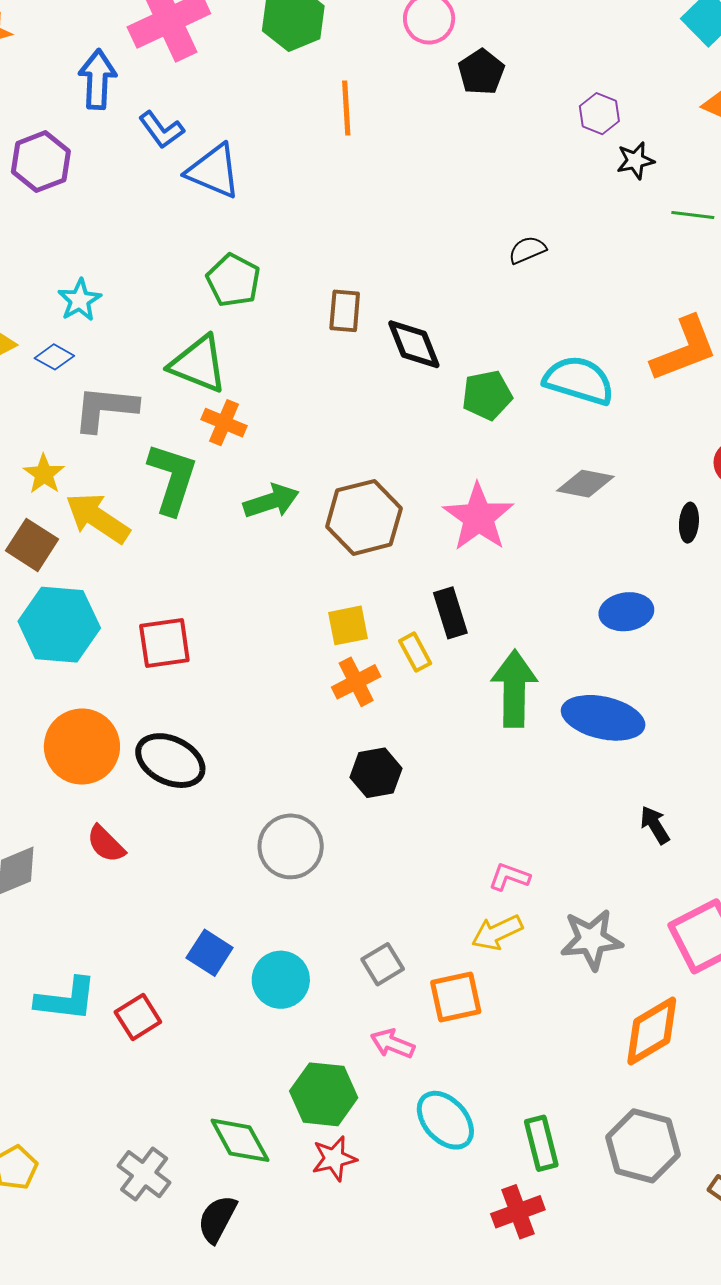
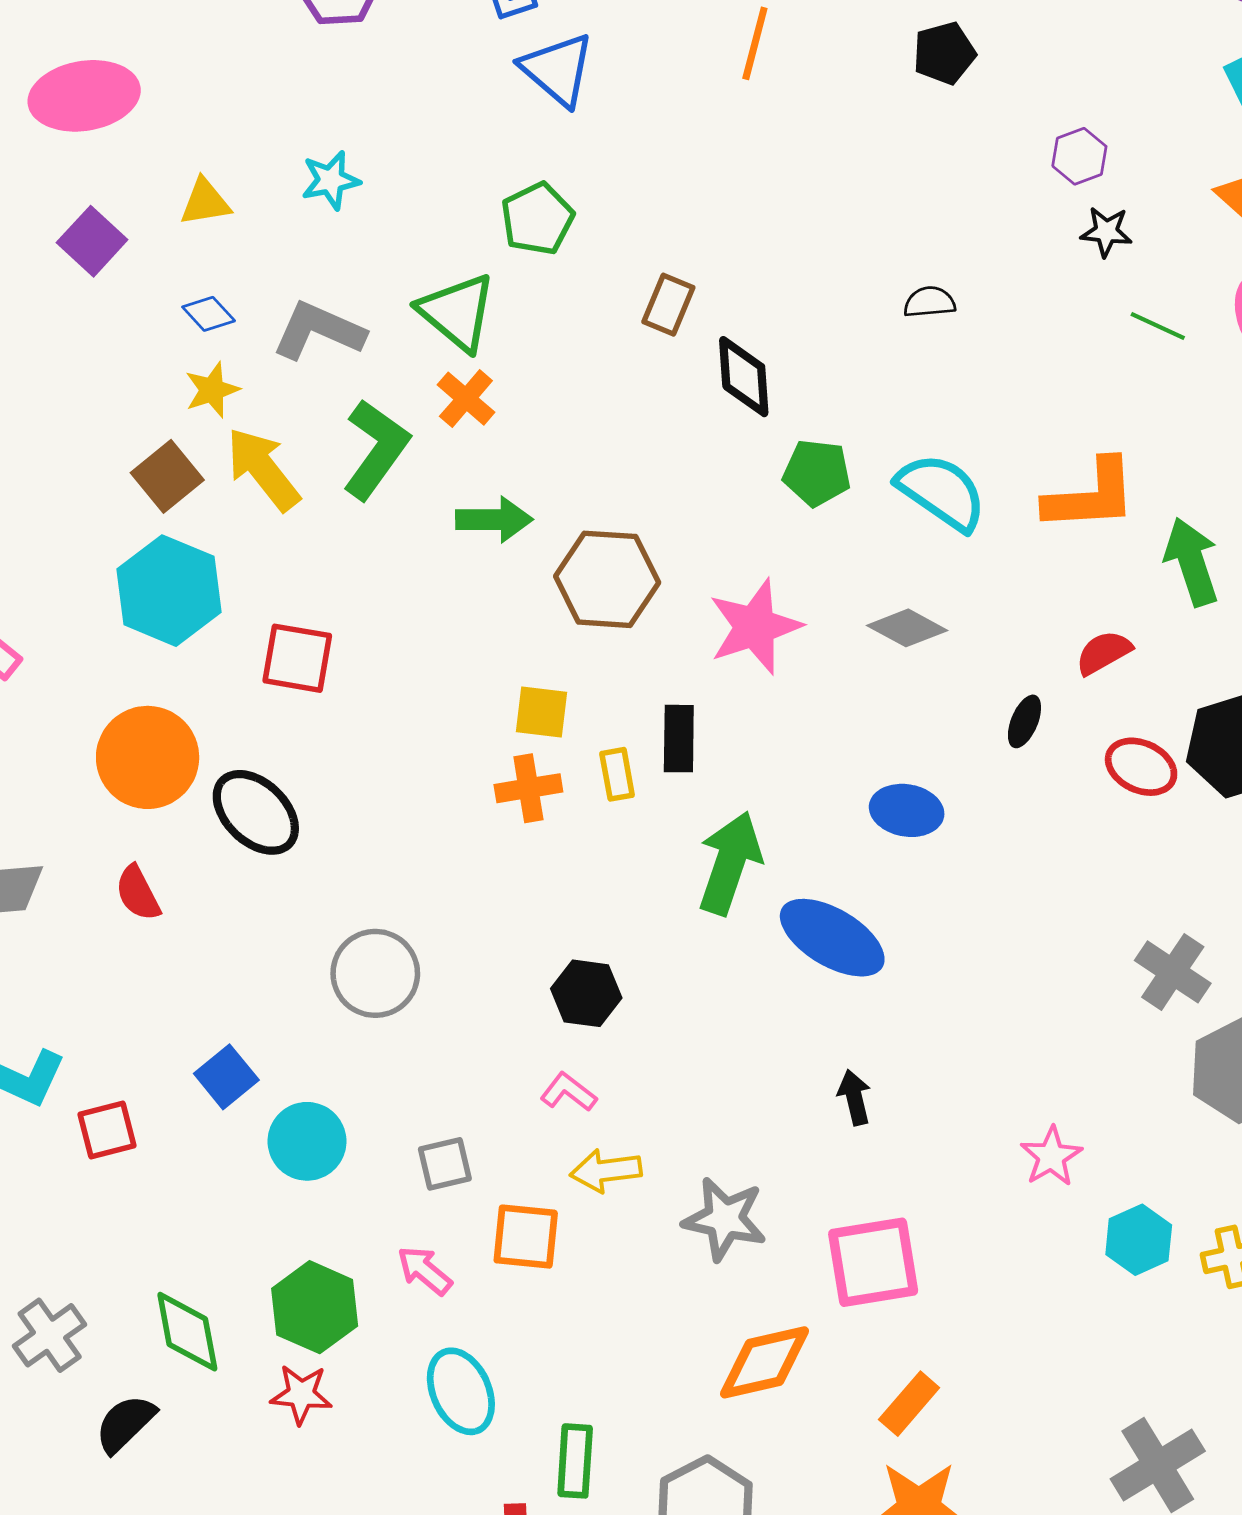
blue diamond: (54, 357) -> (209, 314), moved
black hexagon: (376, 773) -> (586, 993), moved
pink L-shape: (509, 877) -> (568, 1092), moved

